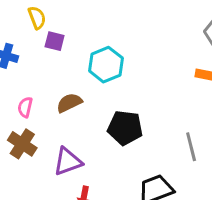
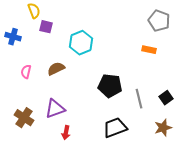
black pentagon: (125, 128) -> (110, 86), moved
brown cross: (22, 144) -> (24, 118), moved

